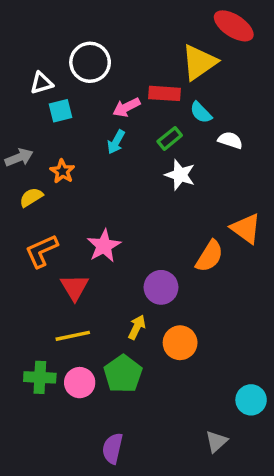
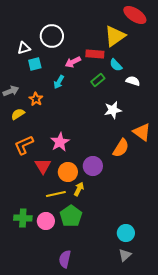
cyan arrow: (116, 142) -> (59, 82), moved
white star: (180, 175) -> (113, 110), moved, turned -30
yellow line: (73, 336) -> (56, 194), moved
orange circle: (180, 343) -> (68, 172), moved
cyan circle: (251, 400) -> (126, 233), moved

